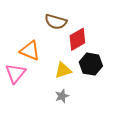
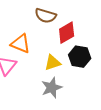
gray star: (62, 96) -> (52, 88), size x1.5

